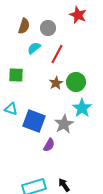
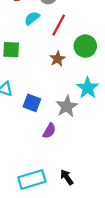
green circle: (76, 82) -> (85, 46), moved
blue square: (34, 121) -> (32, 103), size x0.7

